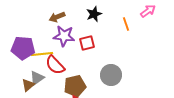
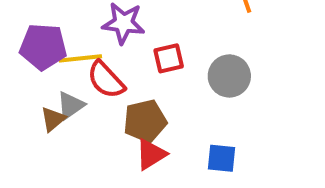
red square: (87, 43) -> (169, 58), moved
gray circle: (111, 75) -> (229, 76), moved

